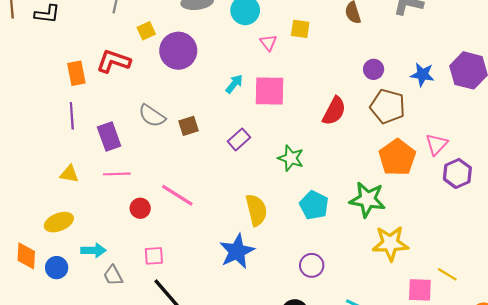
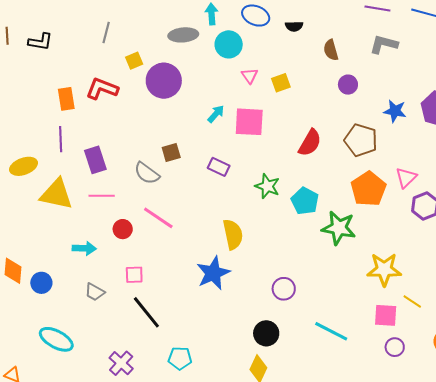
yellow square: (300, 29) -> (281, 83), moved, turned -30
purple circle: (374, 69) -> (348, 85), moved
gray semicircle: (152, 116) -> (147, 173), moved
purple rectangle: (239, 139) -> (219, 167), turned 65
yellow triangle: (69, 174) -> (56, 194), size x1.8
cyan pentagon: (314, 205) -> (305, 201), moved
yellow ellipse: (59, 222) -> (24, 166), moved
yellow star: (390, 243) -> (384, 269), moved
cyan arrow: (93, 250) -> (84, 248), moved
gray trapezoid: (113, 275) -> (95, 292), turned -35

